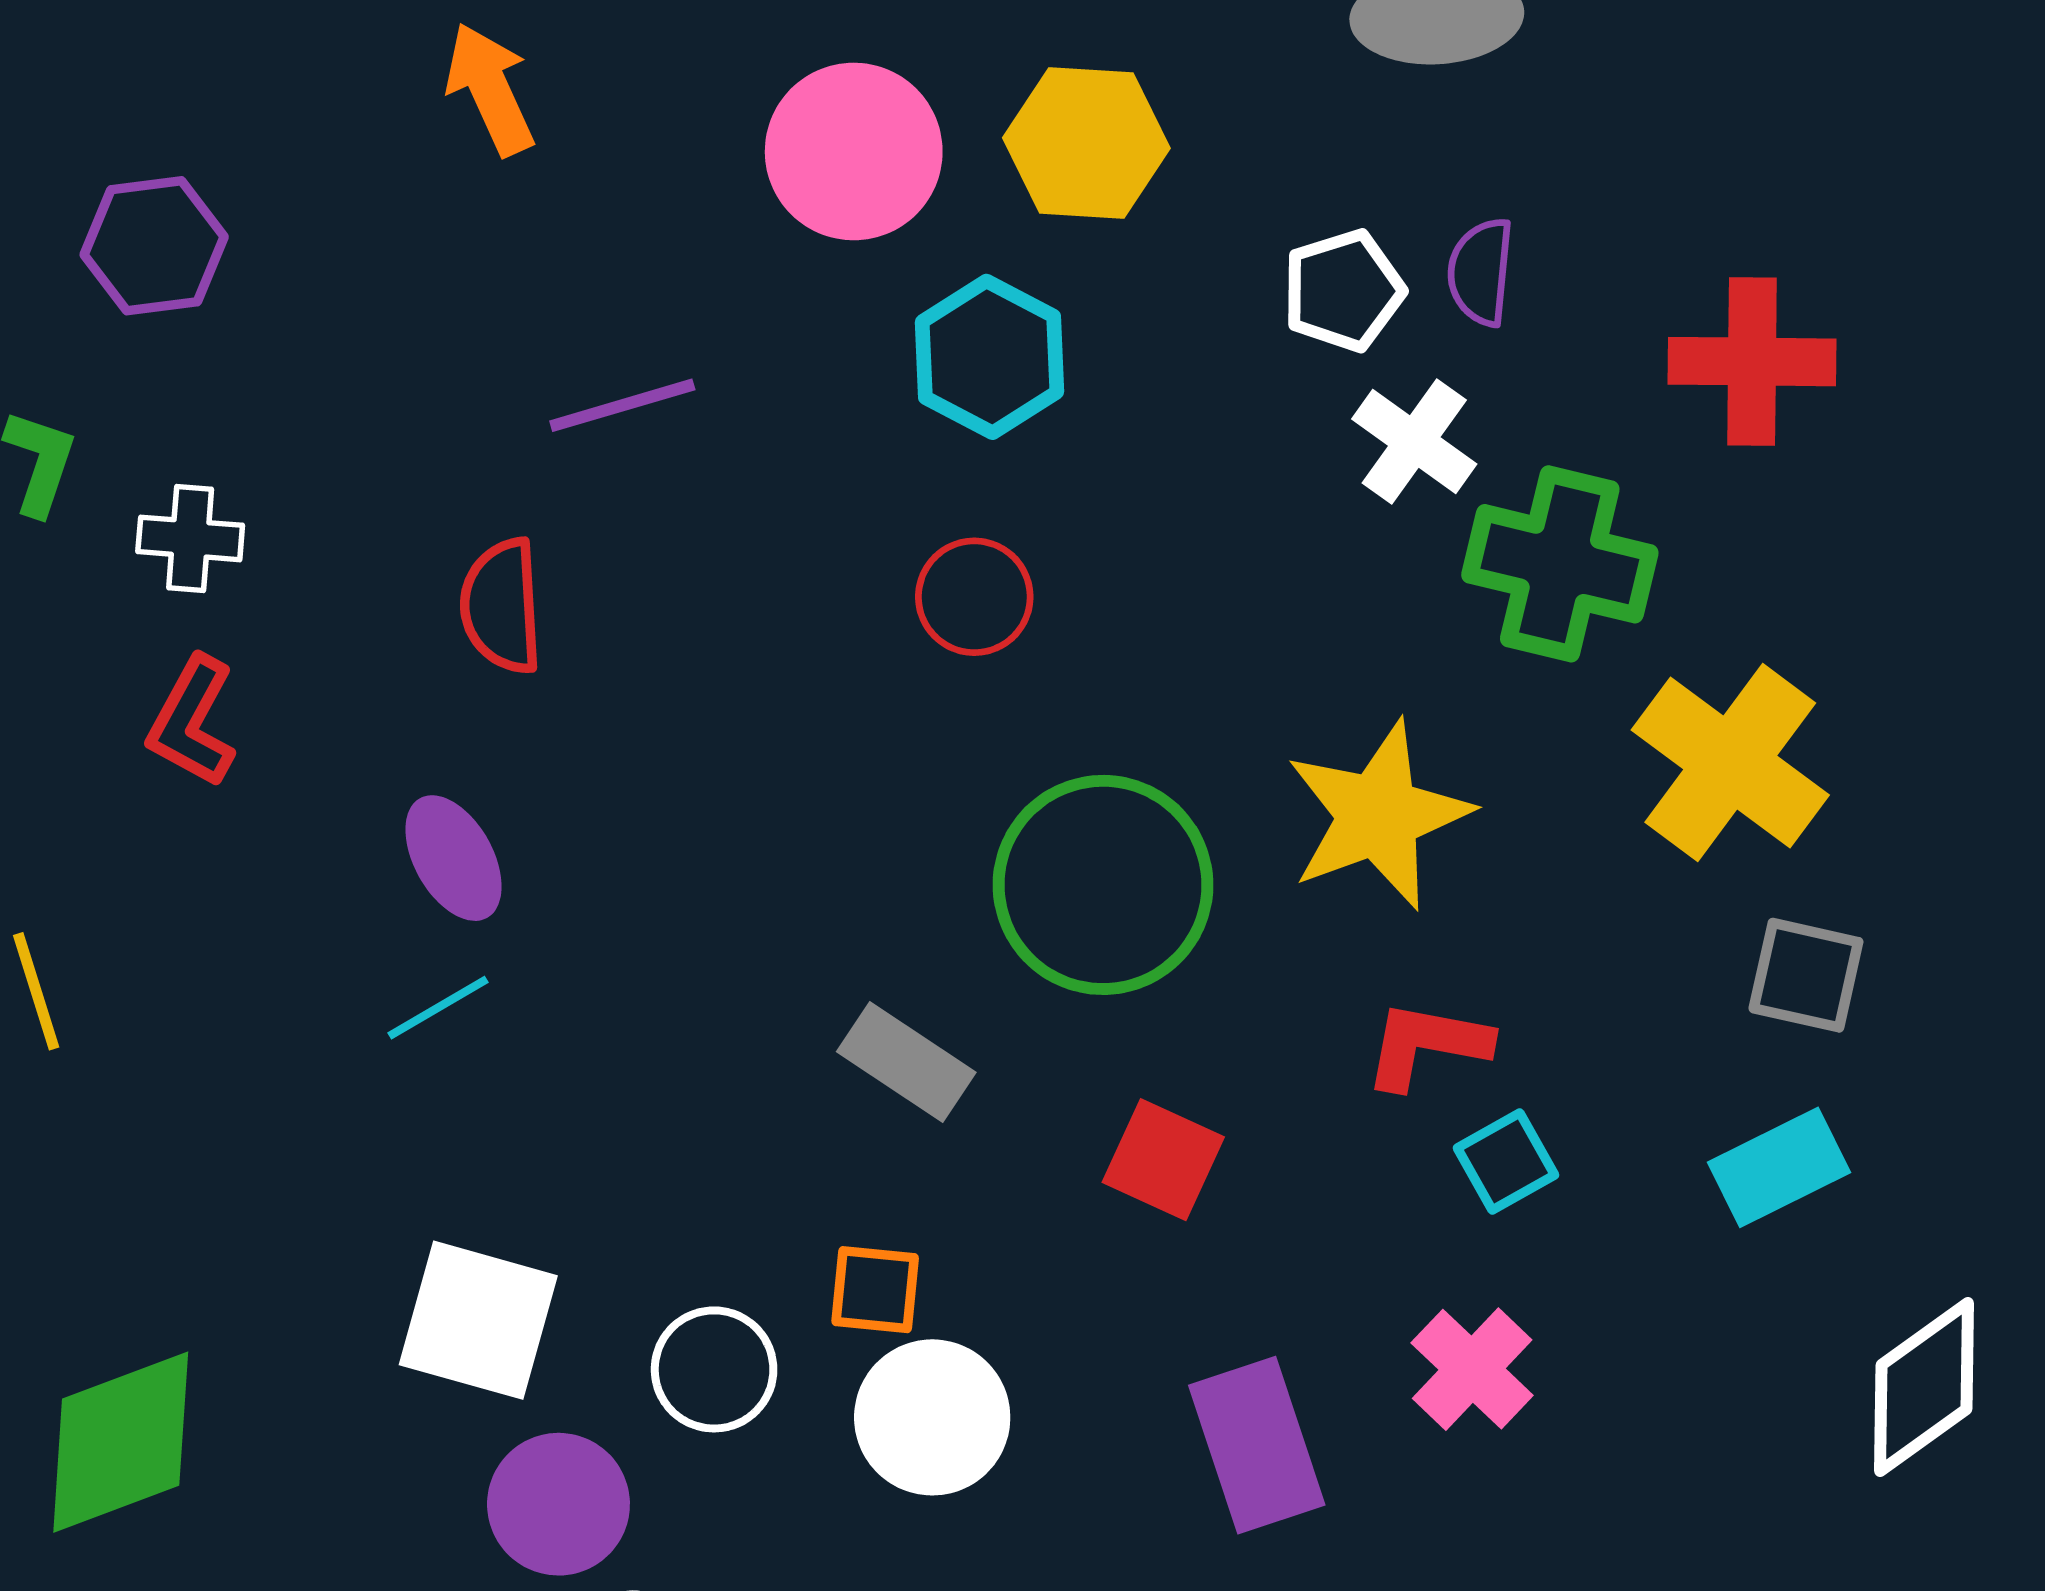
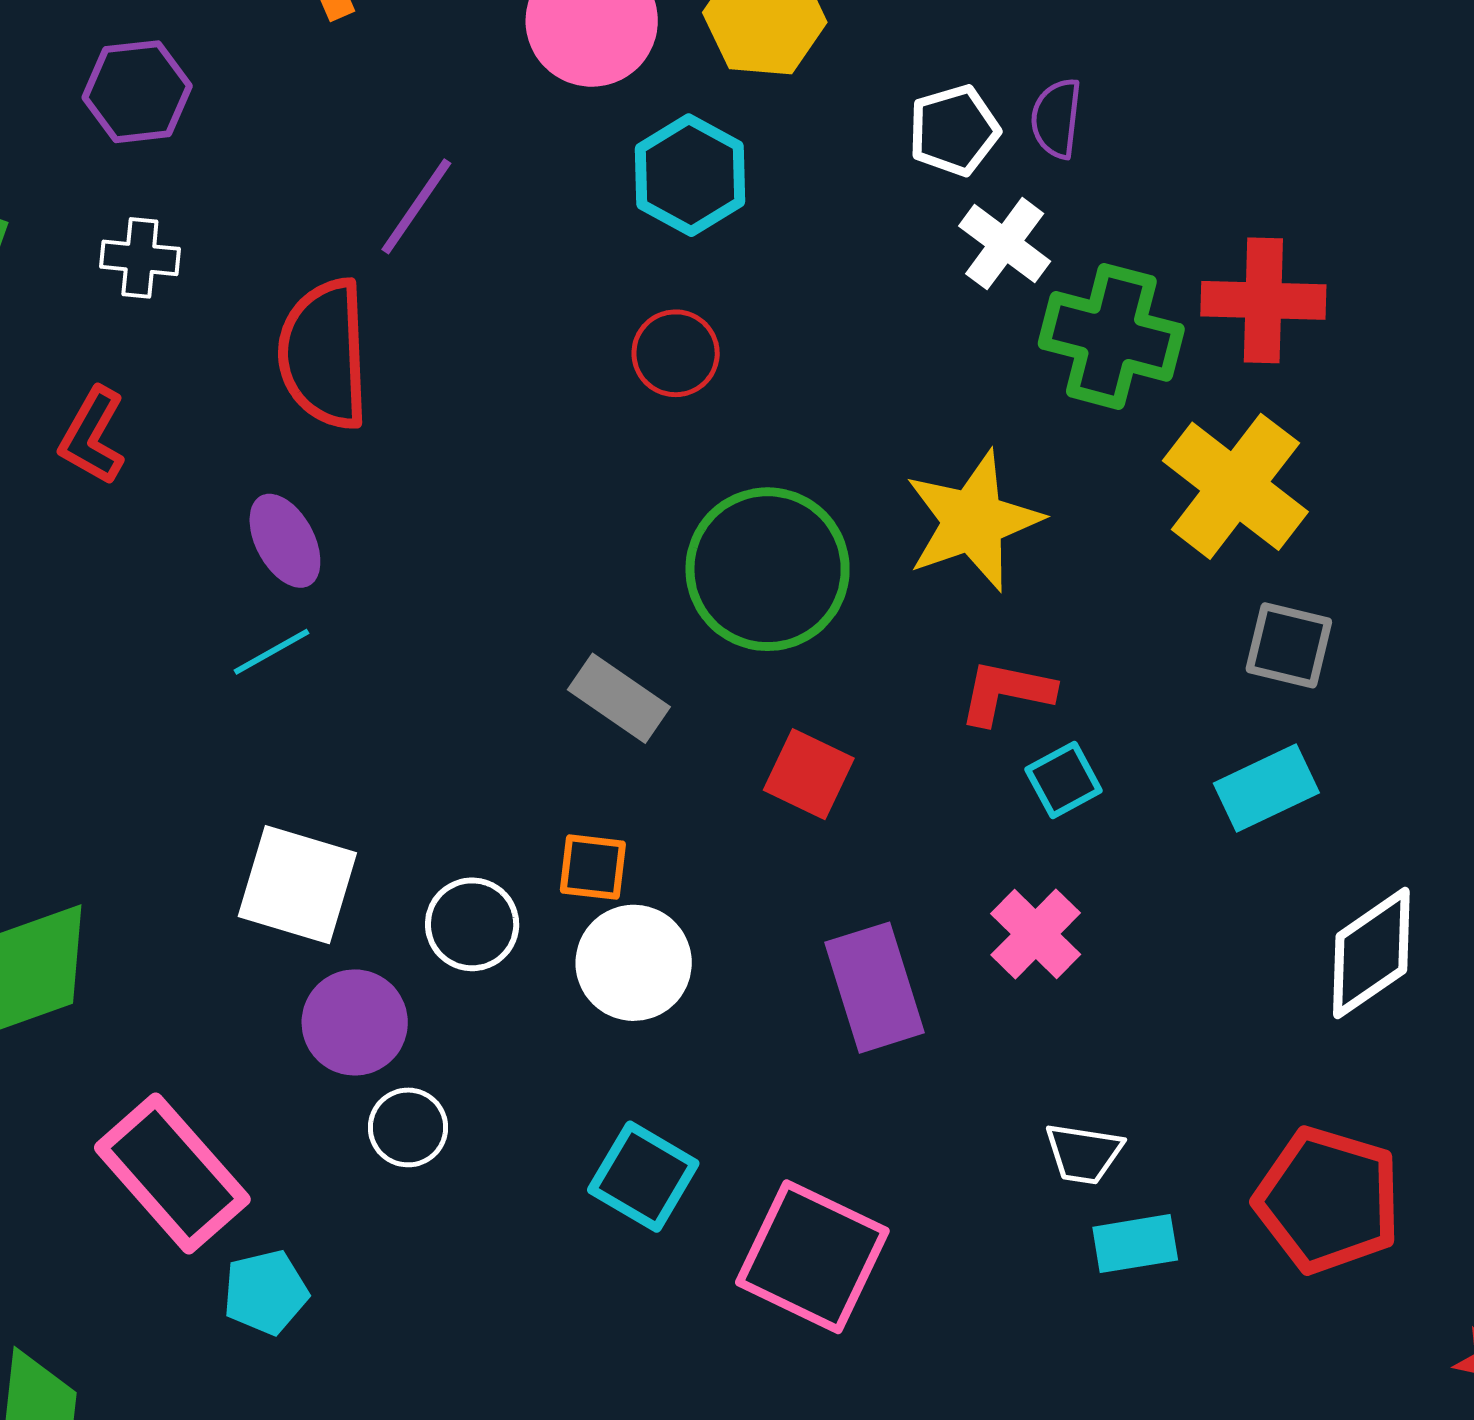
purple hexagon: (154, 246) -> (137, 92), moved
red cross: (1752, 362) -> (1263, 300), moved
purple line: (622, 405) -> (416, 206), turned -40
white cross: (190, 538) -> (140, 258), moved
red semicircle: (502, 606) -> (324, 354), size x1.5

